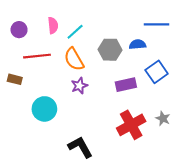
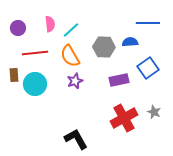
brown rectangle: (15, 79) -> (14, 75), turned 72
cyan circle: (44, 109) -> (35, 84), moved

